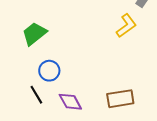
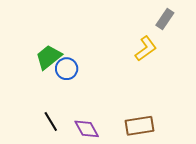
blue circle: (49, 71) -> (67, 69), moved

